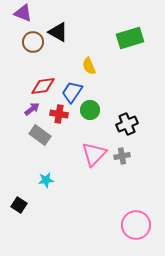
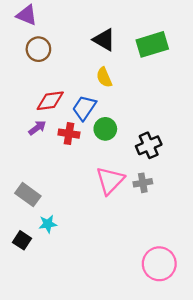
black triangle: (58, 32) -> (104, 40), moved
gray rectangle: (40, 135) -> (28, 195), moved
cyan star: (46, 180) -> (48, 224), moved

